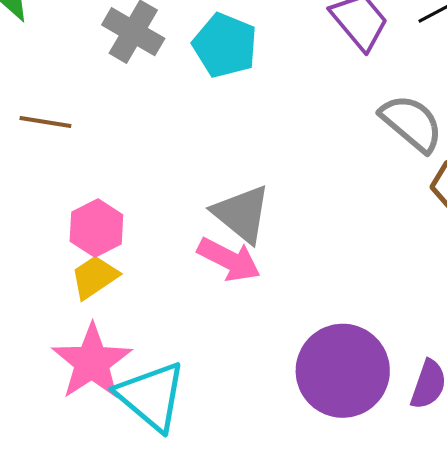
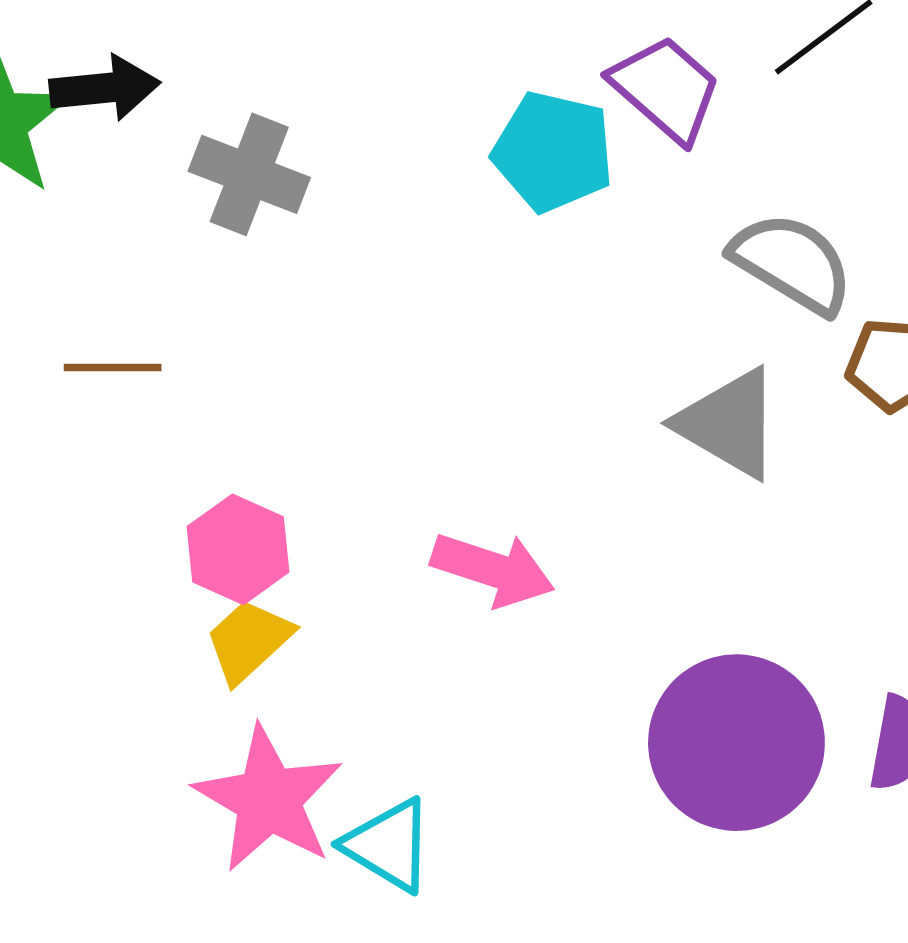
cyan pentagon: (225, 45) -> (553, 152), moved
gray triangle: (242, 214) -> (729, 423), moved
cyan triangle: (151, 396) -> (388, 845), size x0.7

